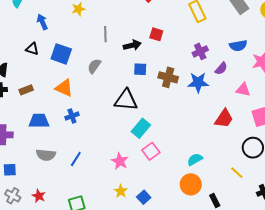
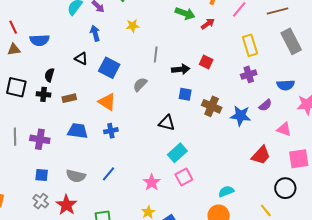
purple cross: (200, 51) -> (249, 74), moved
black triangle: (126, 100) -> (167, 123), size x0.7
gray semicircle: (46, 155) -> (76, 176), moved
red star: (39, 196) -> (66, 205), size x1.5

